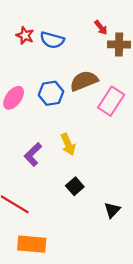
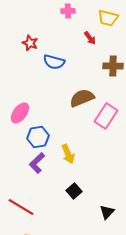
red arrow: (101, 28) -> (90, 38), moved
red star: (25, 35) -> (30, 43), moved
blue hexagon: (51, 93) -> (38, 137), moved

